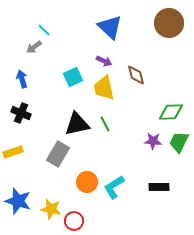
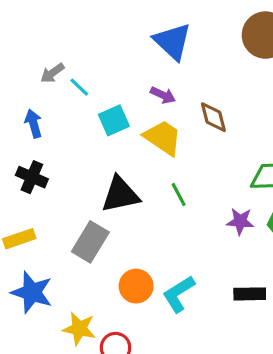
cyan line: (44, 30) -> (79, 87), moved
yellow trapezoid: (104, 88) -> (163, 138), turned 136
green line: (105, 124) -> (179, 194), moved
blue star: (18, 201) -> (32, 292), moved

